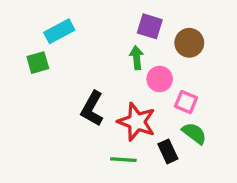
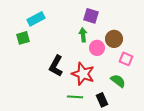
brown circle: (189, 43) -> (114, 39), moved
pink square: (186, 102) -> (126, 59), moved
black rectangle: (168, 151) -> (102, 100), moved

